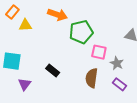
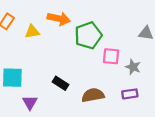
yellow triangle: (25, 25) -> (32, 32), moved
brown semicircle: (92, 78) -> (93, 95), moved, turned 78
purple rectangle: (120, 84) -> (130, 94), moved, turned -40

